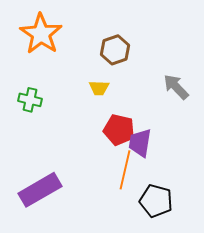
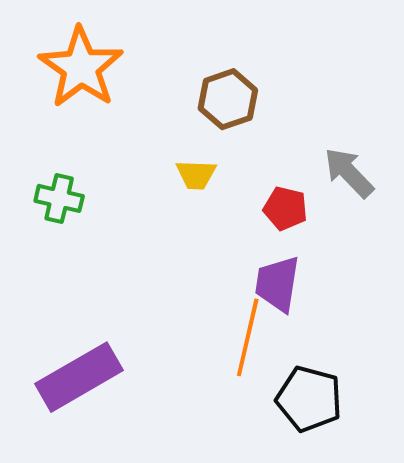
red pentagon: (119, 130) -> (285, 208), moved, size x0.7

